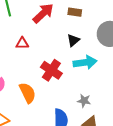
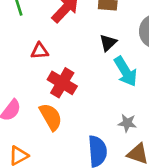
cyan arrow: (85, 62) -> (126, 71), turned 70
red cross: (51, 70) -> (62, 83), moved

